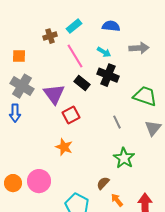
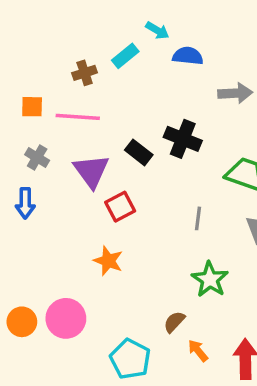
cyan arrow: (104, 52) -> (157, 30), moved
pink line: (75, 56) -> (78, 117), moved, turned -55
gray cross: (22, 86) -> (37, 158), size x0.6
gray line: (117, 122) -> (198, 218), turned 32

